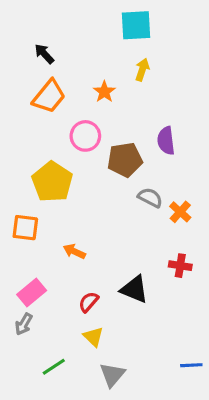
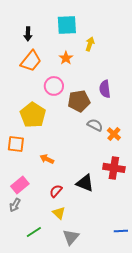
cyan square: (136, 25) -> (67, 25), moved
black arrow: (44, 54) -> (28, 34), turned -136
red cross: (180, 266) -> (114, 168), size x1.5

